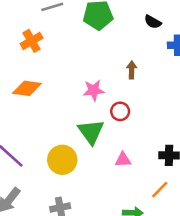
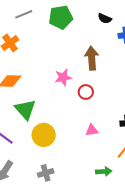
brown arrow: (132, 70) -> (92, 58), size x1.6
green triangle: (91, 132) -> (25, 109), moved

